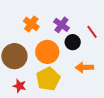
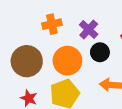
orange cross: (31, 24) -> (52, 24), turned 35

